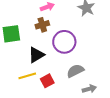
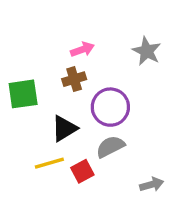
gray semicircle: (75, 71) -> (110, 147), moved

